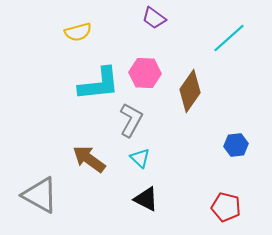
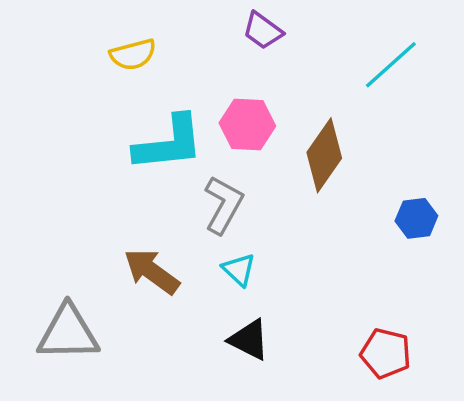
blue hexagon: (236, 145) -> (416, 218), moved
gray triangle: (40, 195) -> (68, 333), turned -30

